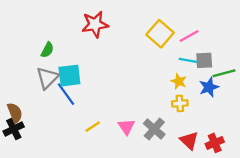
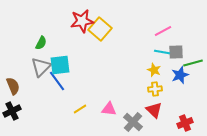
yellow square: (160, 34) -> (100, 29), moved
brown semicircle: (15, 113) -> (13, 86), moved
pink triangle: (126, 127) -> (109, 109), turned -49
gray cross: (154, 129) -> (133, 122), moved
red triangle: (189, 141) -> (154, 110), moved

